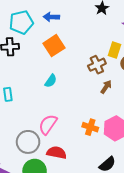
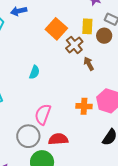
orange square: (54, 46) -> (56, 29), moved
brown arrow: (106, 87) -> (89, 64), turned -48

